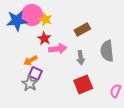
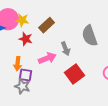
brown rectangle: (82, 30) -> (47, 25), moved
pink arrow: (58, 49) -> (47, 58), moved
orange arrow: (30, 60) -> (18, 64), turned -40

